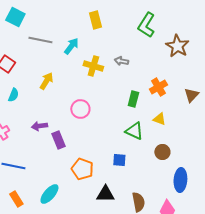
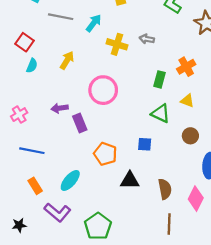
cyan semicircle: (13, 95) -> (32, 66), moved
pink circle: (80, 109) -> (103, 90), size x1.4

